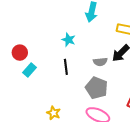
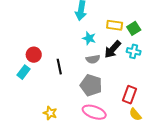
cyan star: (69, 40) -> (89, 38), moved
red circle: (20, 53) -> (34, 55), moved

